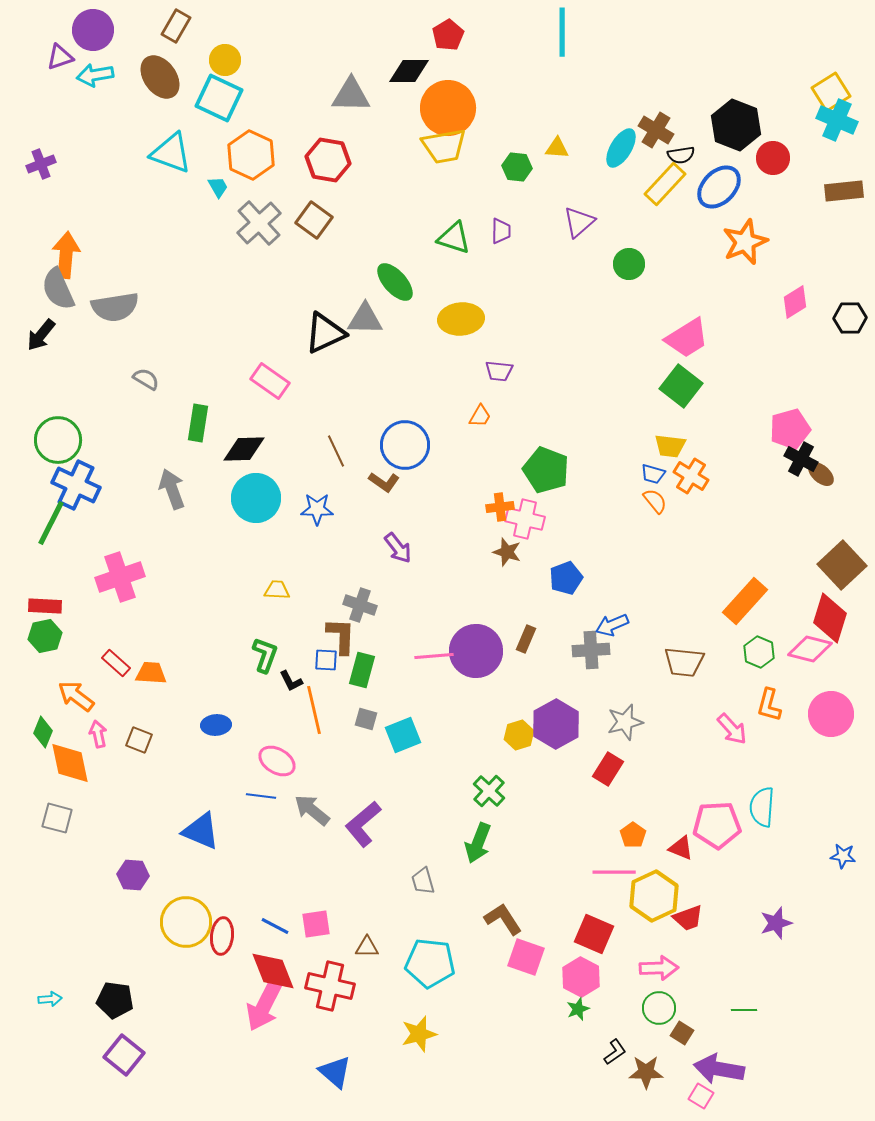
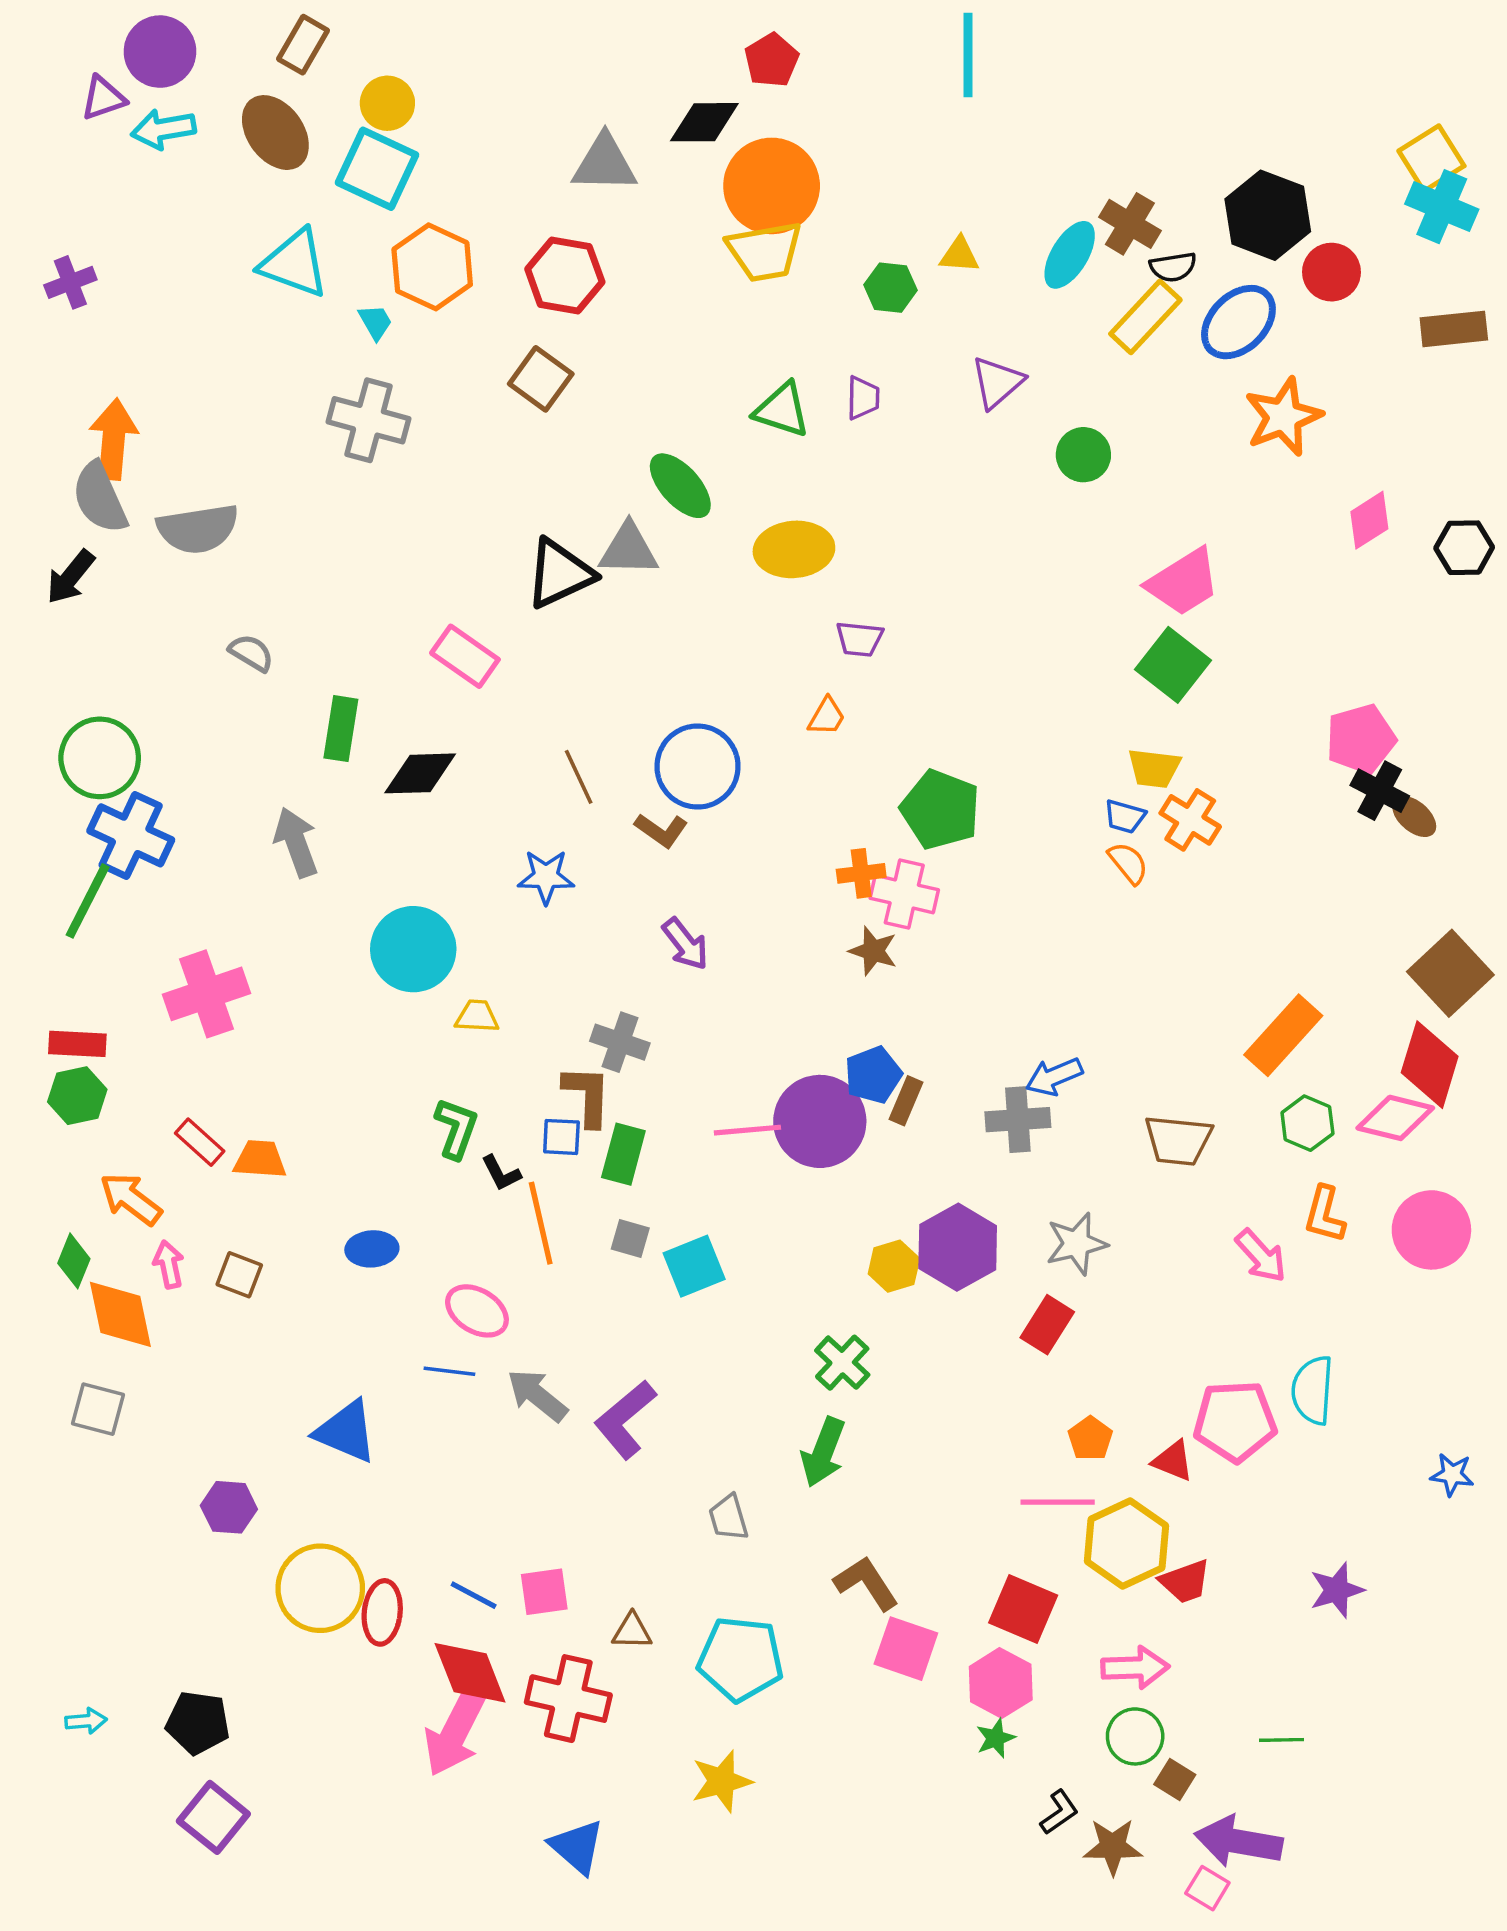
gray cross: (259, 223) -> (368, 420), moved, turned -33
cyan circle: (256, 498) -> (413, 949), moved
blue pentagon: (566, 578) -> (873, 1075), moved

